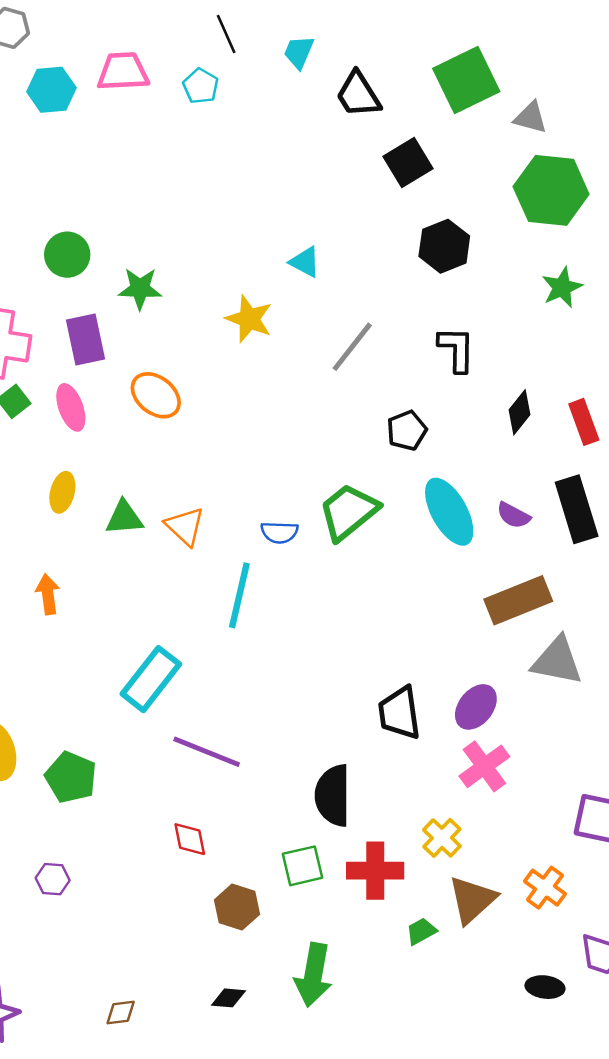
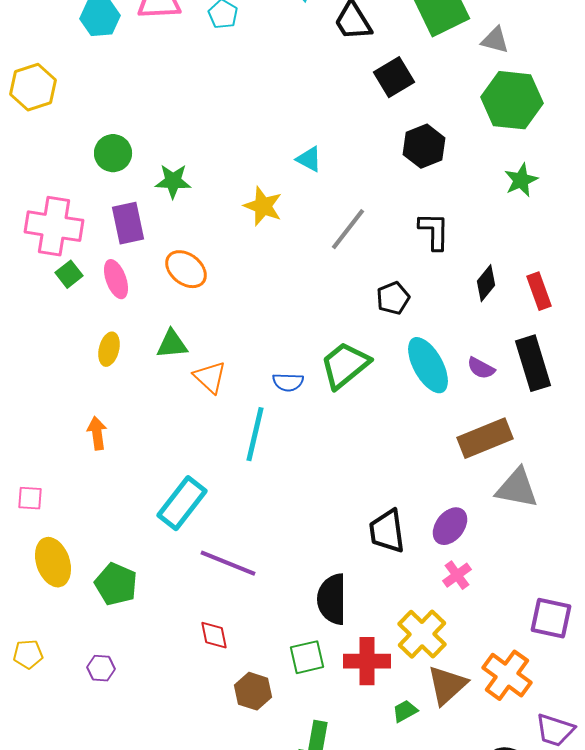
green triangle: (124, 518) -> (172, 344), moved
pink cross: (484, 766) -> (457, 575), size x0.7
yellow cross: (442, 838) -> (422, 634), size x1.5
orange cross: (545, 888) -> (507, 675), size x1.4

